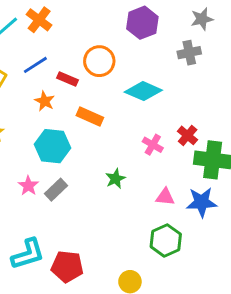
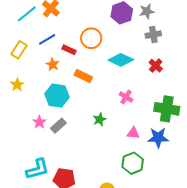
gray star: (202, 19) -> (147, 11), moved
red cross: (188, 135) -> (156, 66), moved

